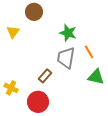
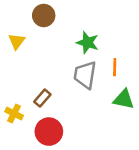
orange line: (89, 52) -> (115, 67), turned 32
brown rectangle: (45, 76) -> (42, 98), moved

